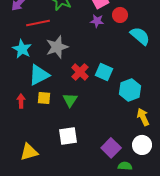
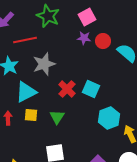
red circle: (120, 15) -> (103, 41), moved
cyan hexagon: (130, 90) -> (109, 118), moved

